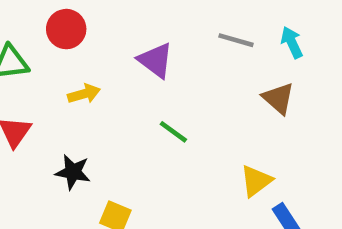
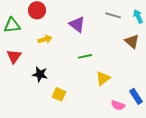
green line: (173, 132) -> (85, 56), turned -48
yellow triangle: (256, 181) -> (103, 78), moved

